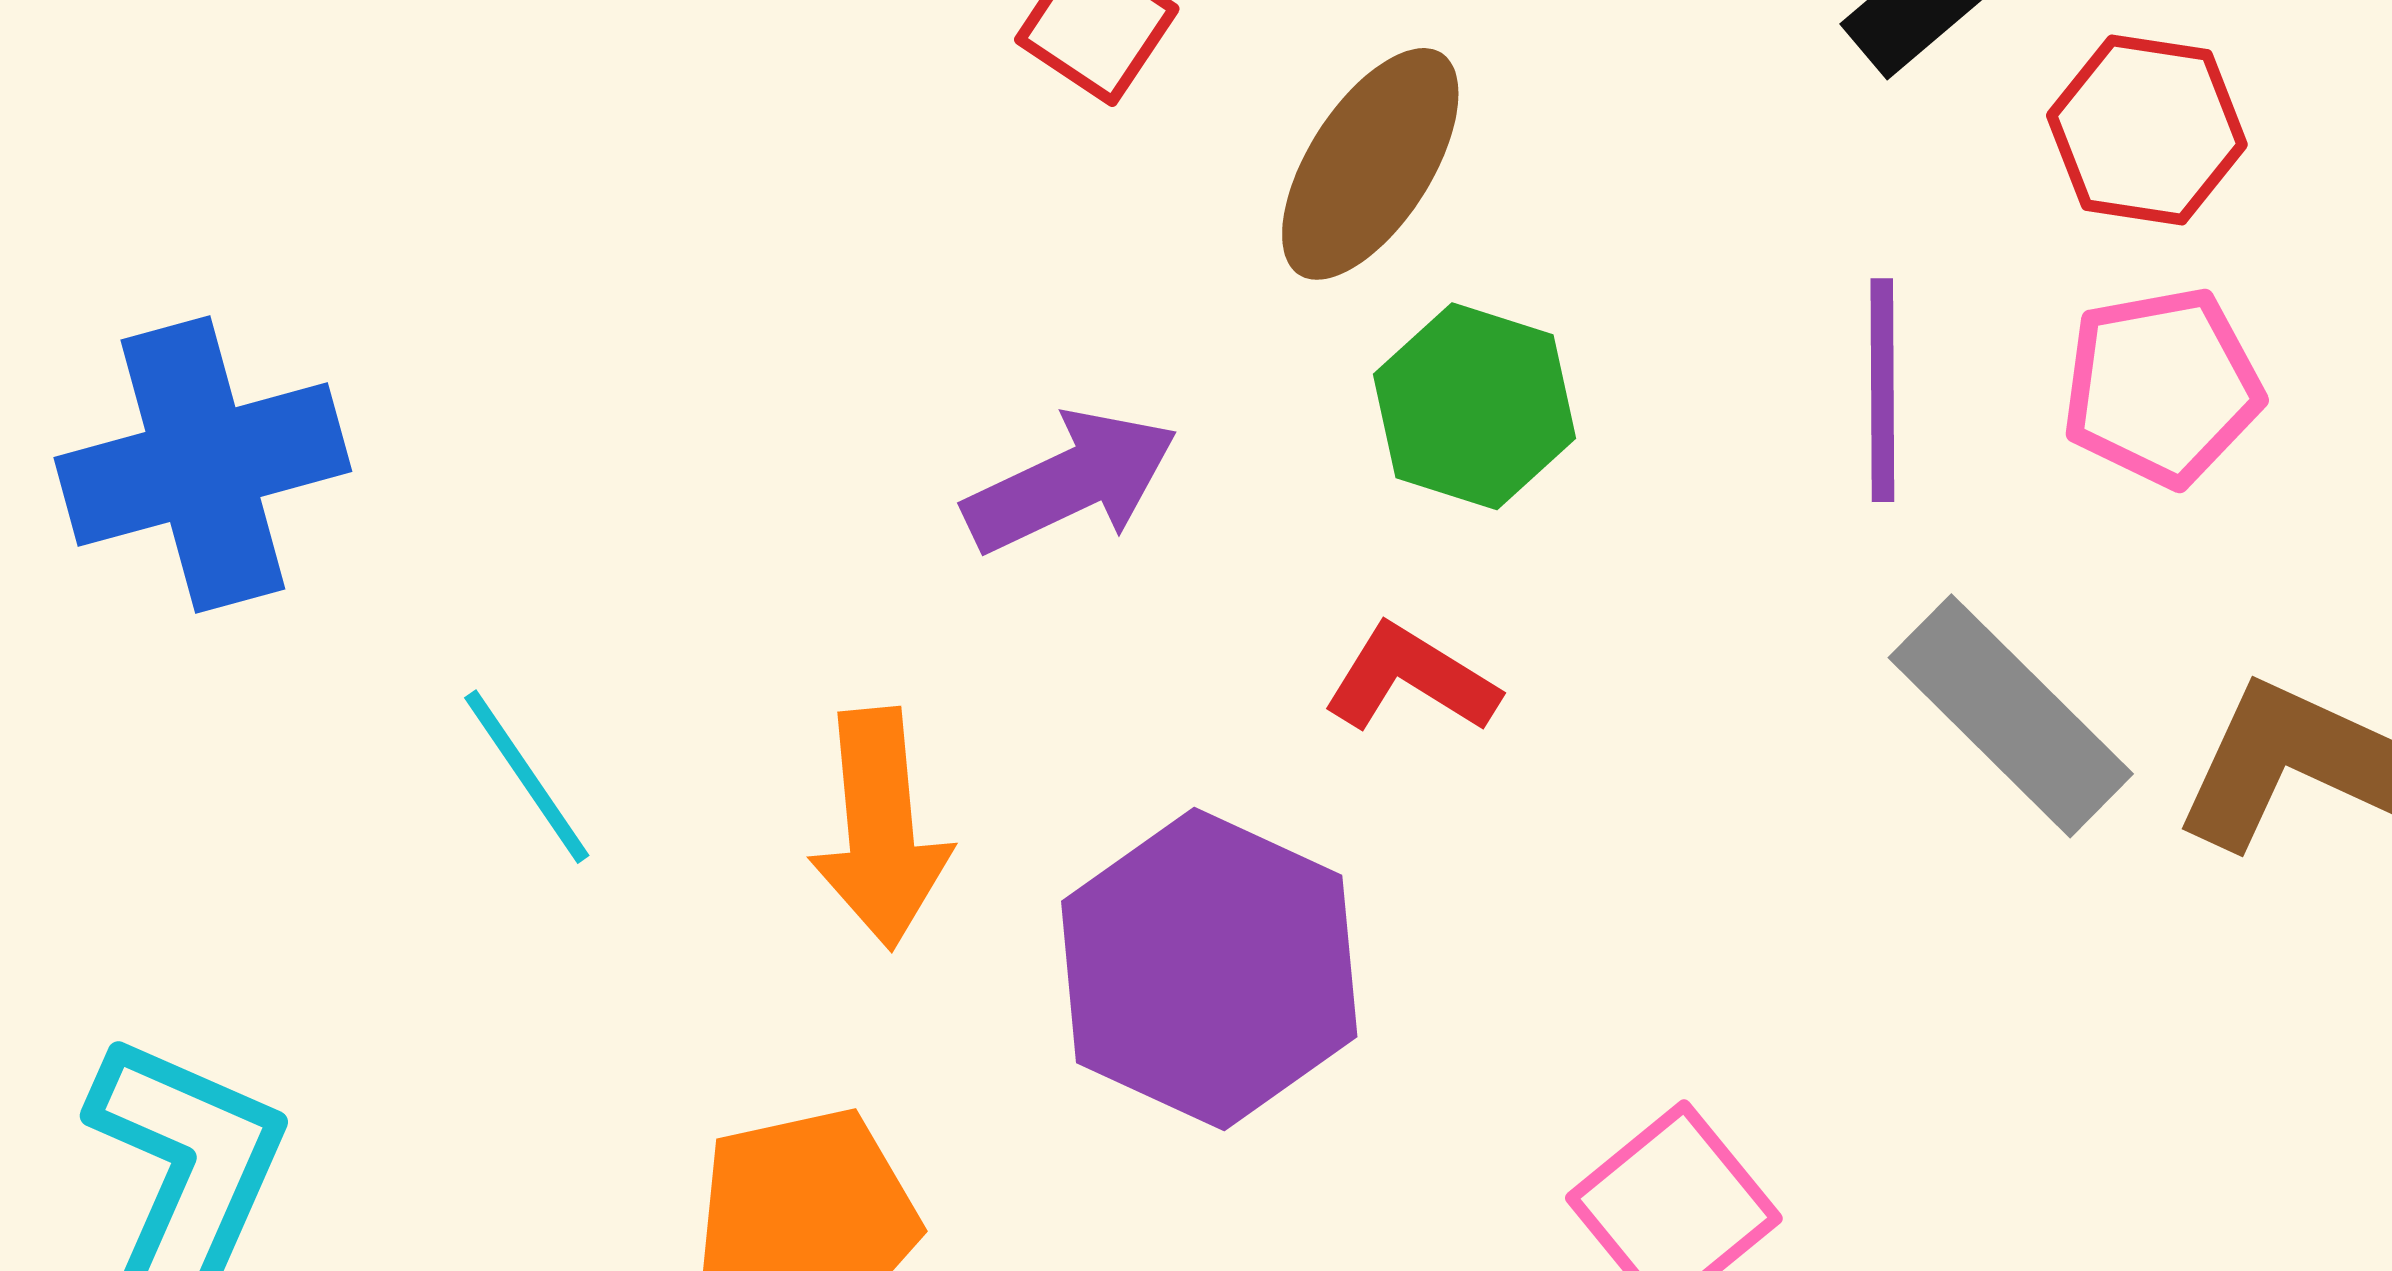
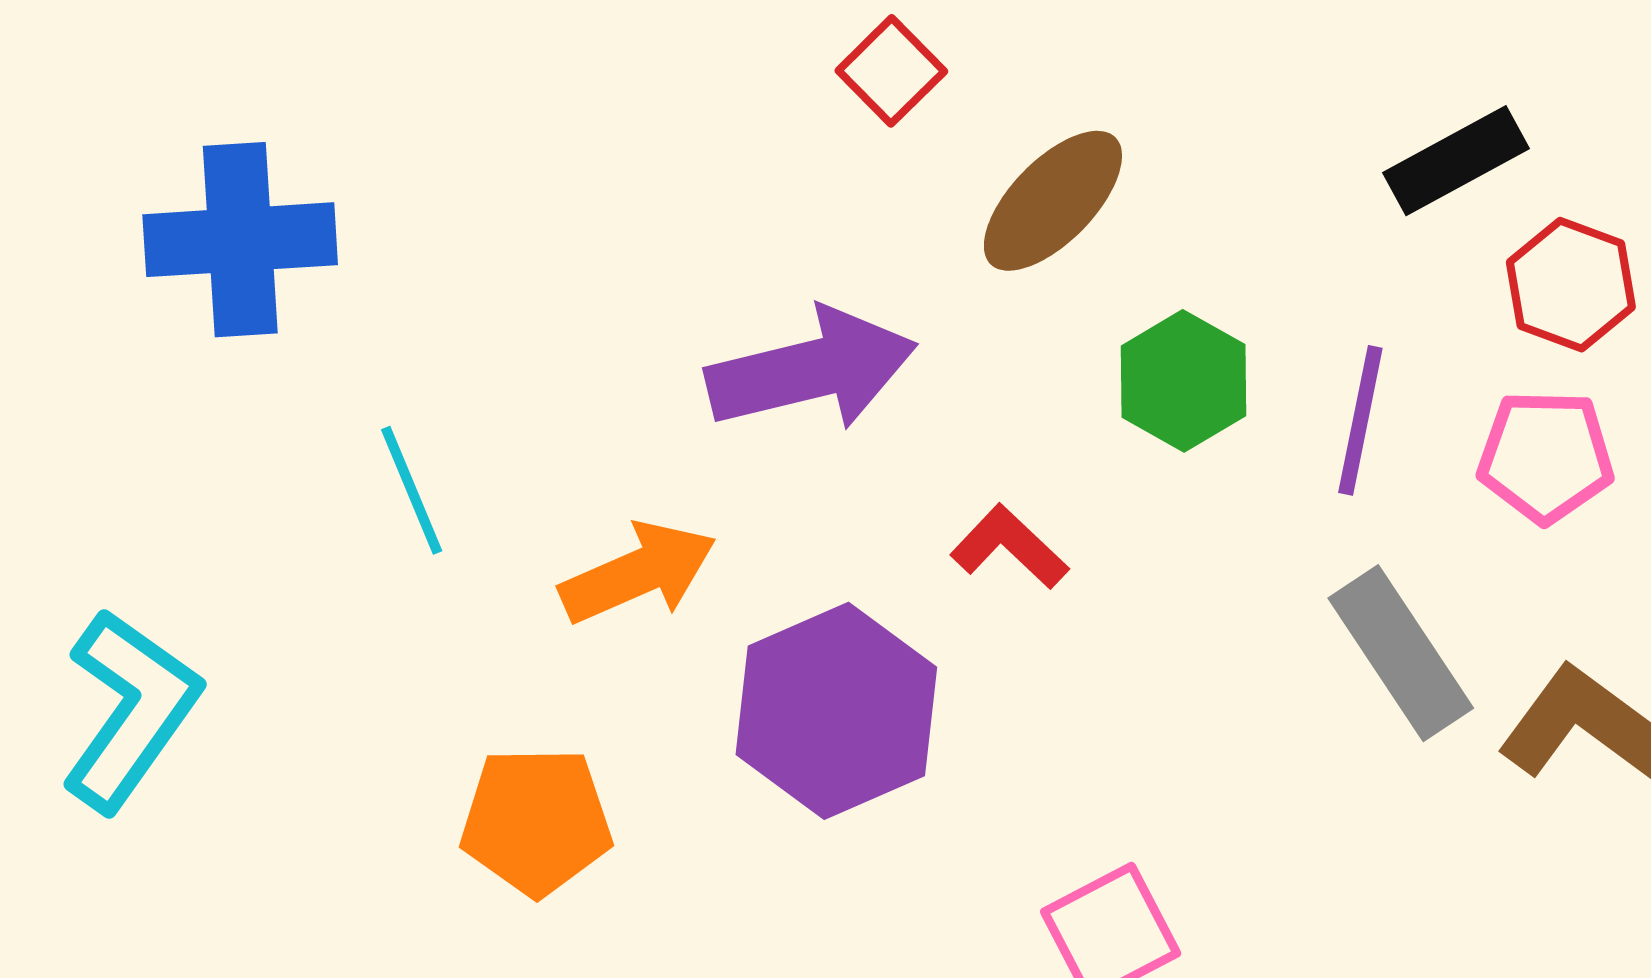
green hexagon: (1475, 406) -> (1183, 381), moved
purple arrow: (1071, 482) -> (811, 370), size x1.4
orange arrow: (880, 828) -> (638, 573), turned -120

